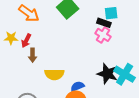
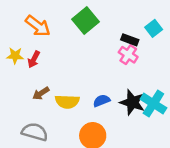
cyan square: (111, 13) -> (154, 28), moved, turned -32
brown arrow: (33, 55) -> (41, 93), moved, turned 56
blue semicircle: (77, 86) -> (102, 101), moved

